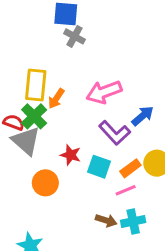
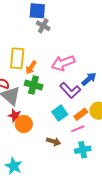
green cross: (34, 116) -> (34, 85), moved, turned -30
red star: (71, 155) -> (15, 116), moved
cyan square: (99, 167) -> (60, 113), turned 35
brown arrow: (106, 220) -> (54, 141), moved

